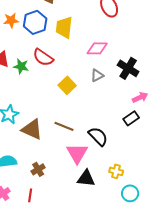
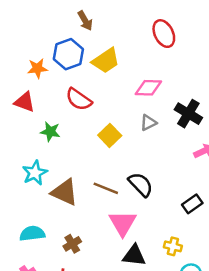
orange star: (11, 20) -> (37, 68), moved
yellow trapezoid: (64, 27) -> (106, 61), turned -130
green star: (21, 66) -> (50, 132), moved
black rectangle: (131, 118) -> (192, 204), moved
black semicircle: (98, 136) -> (141, 184), moved

